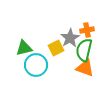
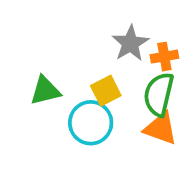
gray star: (70, 38) -> (130, 43), moved
cyan circle: (36, 65) -> (91, 123), moved

